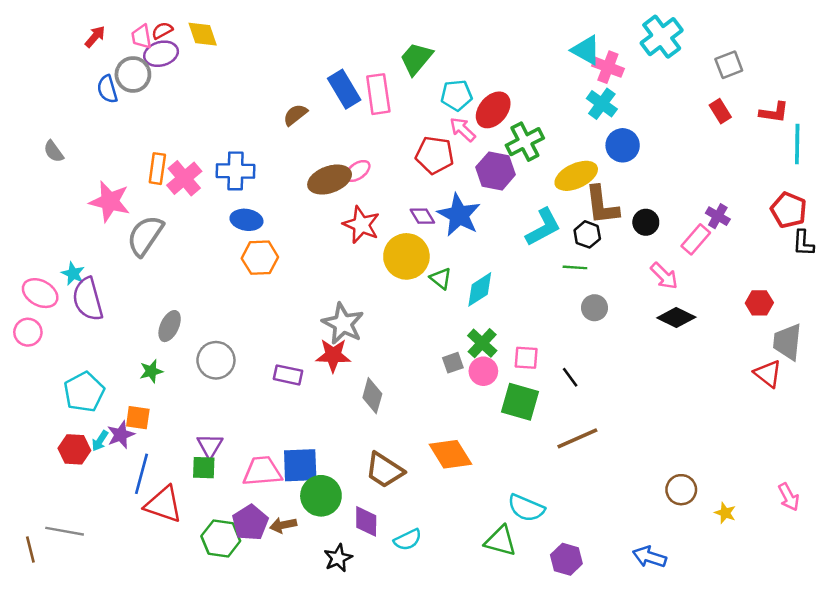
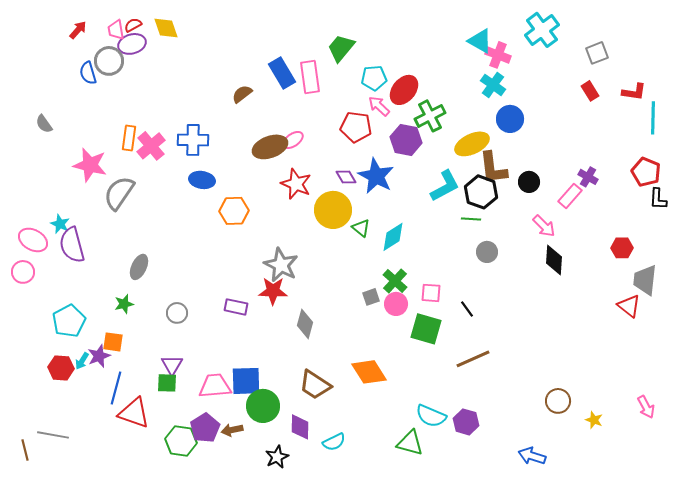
black hexagon: (587, 234) -> (481, 192), size x1.5
orange hexagon: (260, 258) -> (234, 211), moved
black diamond: (676, 317) -> (554, 260), turned 68
gray circle: (216, 360) -> (177, 313), moved, size x0.7
purple hexagon: (566, 559) -> (466, 422), moved

